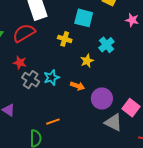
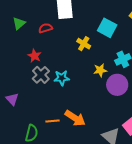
red semicircle: (24, 33) -> (45, 28), size x0.6
orange arrow: (78, 86) -> (75, 118), moved, size x1.5
purple circle: (102, 99) -> (117, 85), moved

